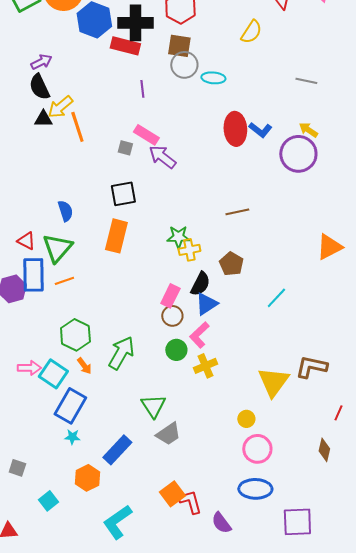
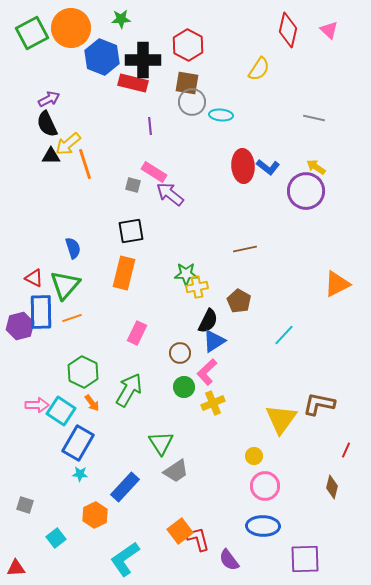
pink rectangle: (170, 296) -> (137, 333), moved

